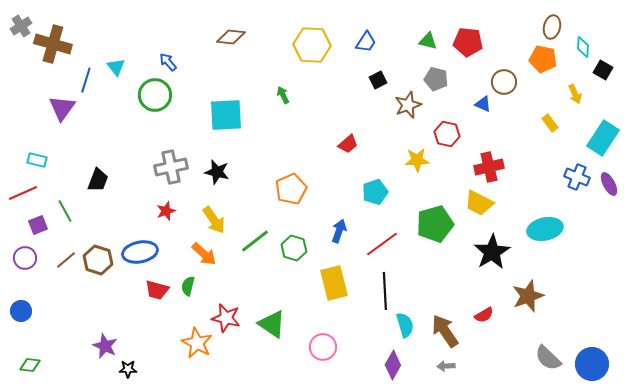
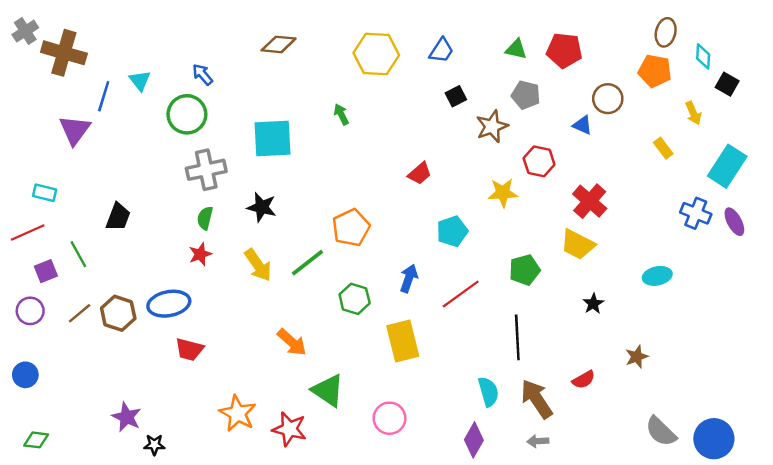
gray cross: (171, 167) -> (206, 170), moved
red cross: (489, 167) -> (590, 201), turned -36
green pentagon: (435, 224) -> (525, 270), size x0.7
cyan ellipse: (545, 229) -> (657, 276), size x0.7
green line: (255, 241) -> (308, 263), moved
black star: (492, 252) -> (593, 304), size x0.5
orange arrow: (204, 254) -> (292, 342), moved
green semicircle: (188, 286) -> (205, 218), moved
black line: (385, 291) -> (517, 337), moved
brown star: (528, 296) -> (637, 357), size x0.6
red star: (226, 318) -> (289, 429), moved

